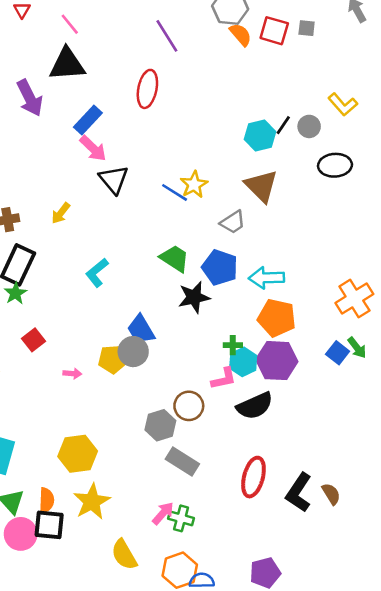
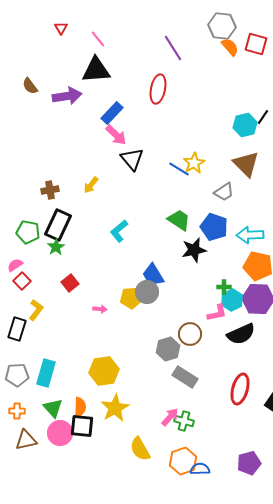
purple arrow: (30, 98) -> (67, 96), turned -72

